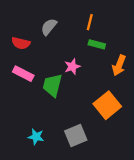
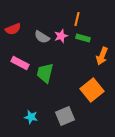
gray semicircle: (49, 27) -> (42, 37), moved, turned -98
red semicircle: (21, 43) -> (13, 29), moved, turned -35
pink star: (72, 67) -> (61, 36), moved

